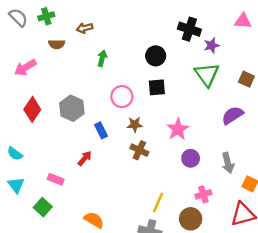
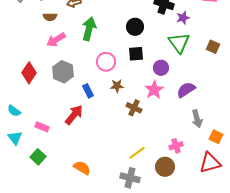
green arrow: (102, 58) -> (89, 29), size x1.6
pink arrow: (25, 68) -> (56, 40), moved
purple semicircle: (232, 115) -> (186, 90), moved
brown cross: (139, 150) -> (134, 108), moved
red arrow: (85, 158) -> (74, 115), size x1.5
purple circle: (191, 158) -> (161, 68), moved
pink rectangle: (56, 179) -> (42, 127), moved
yellow line: (158, 203) -> (137, 153), turned 30

